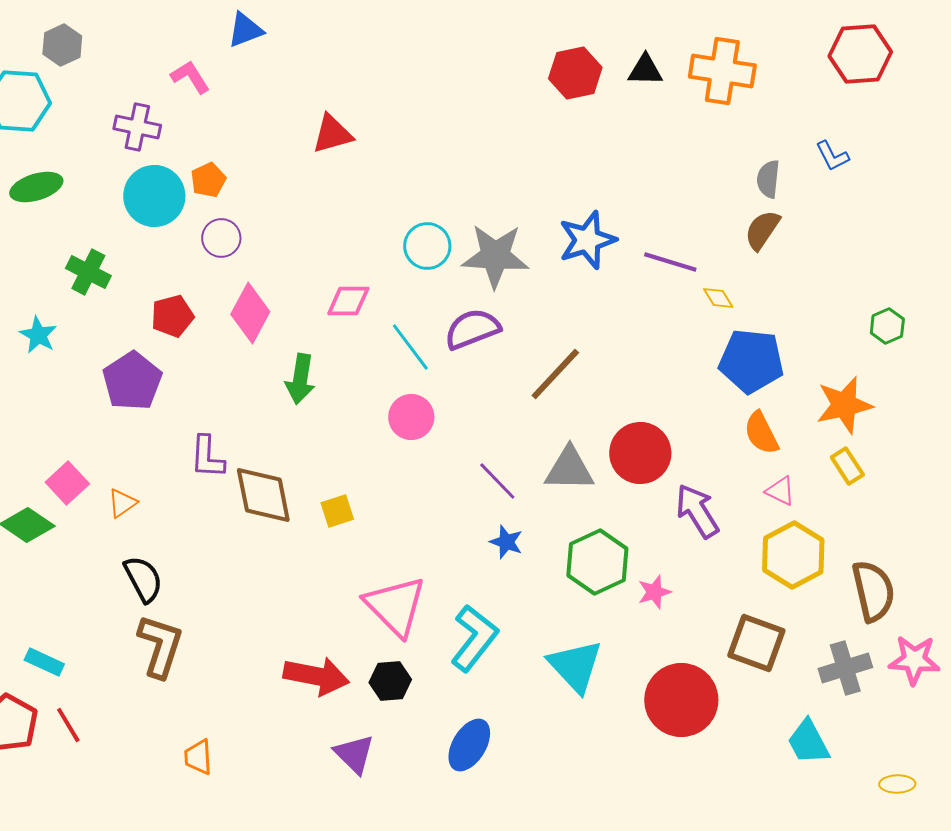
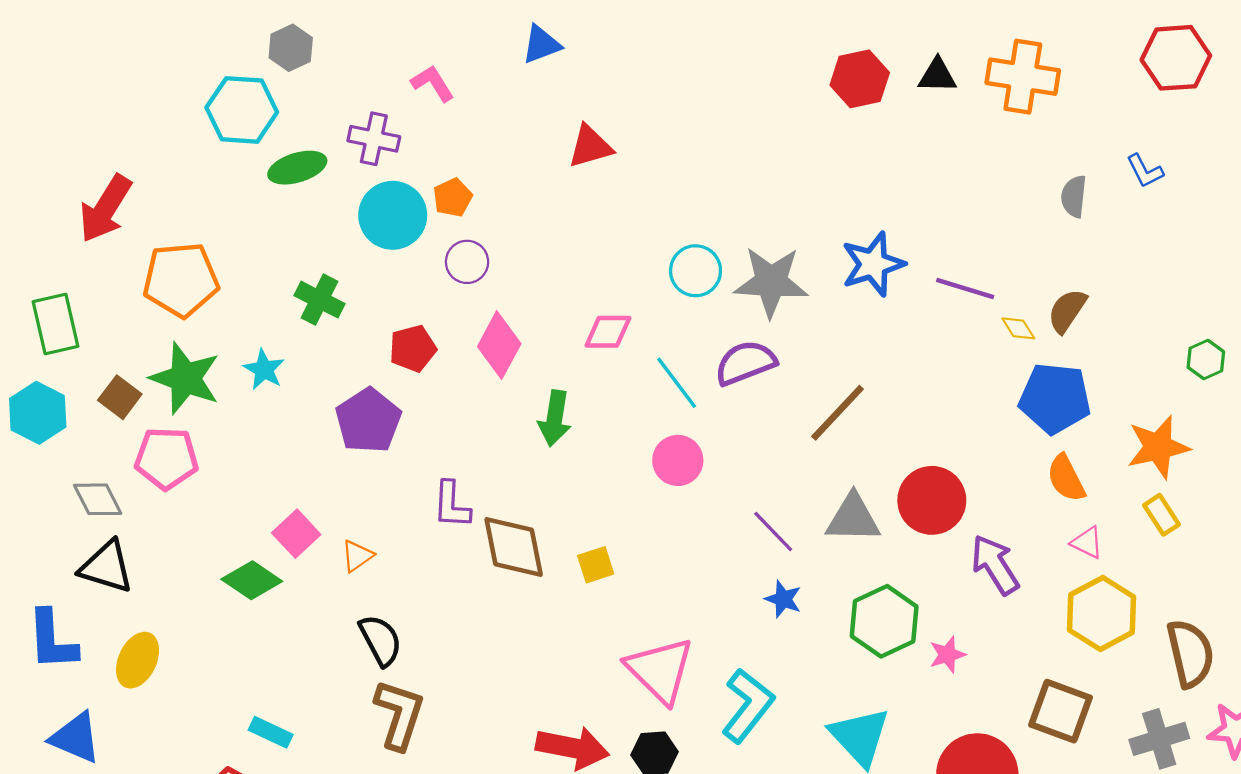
blue triangle: (245, 30) -> (541, 44), moved
green ellipse: (36, 187) -> (297, 168), moved
brown semicircle: (762, 230) -> (1067, 311), moved

